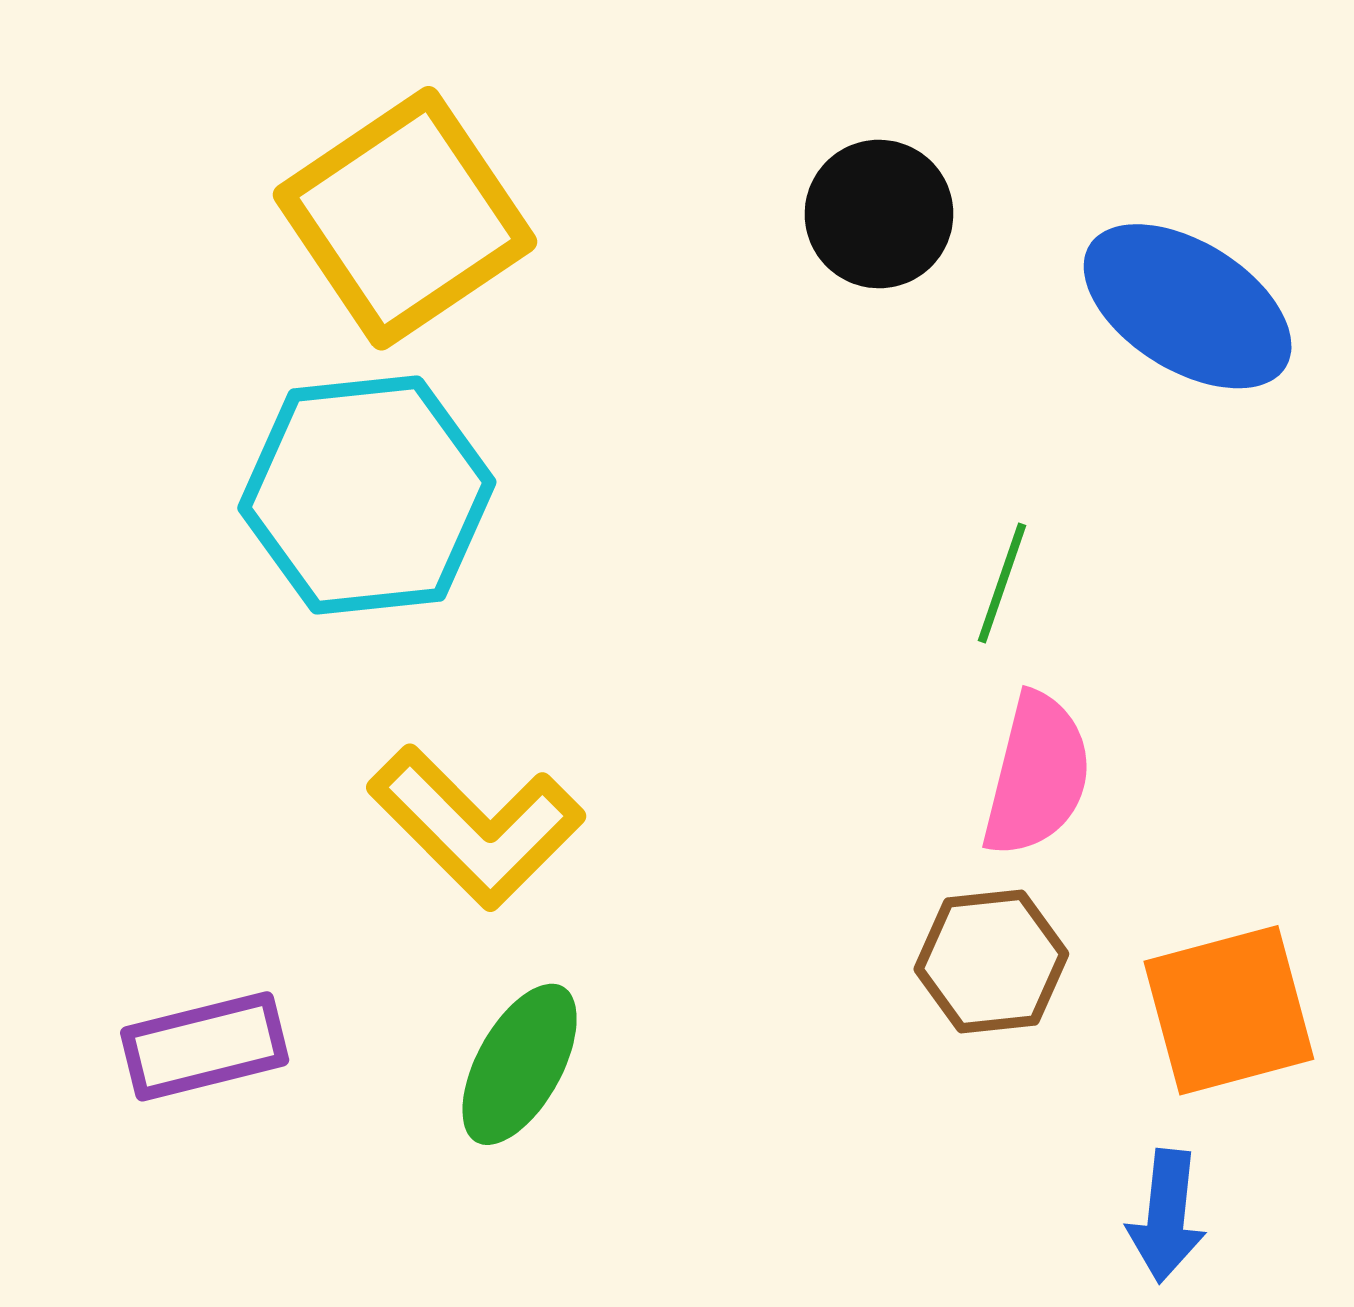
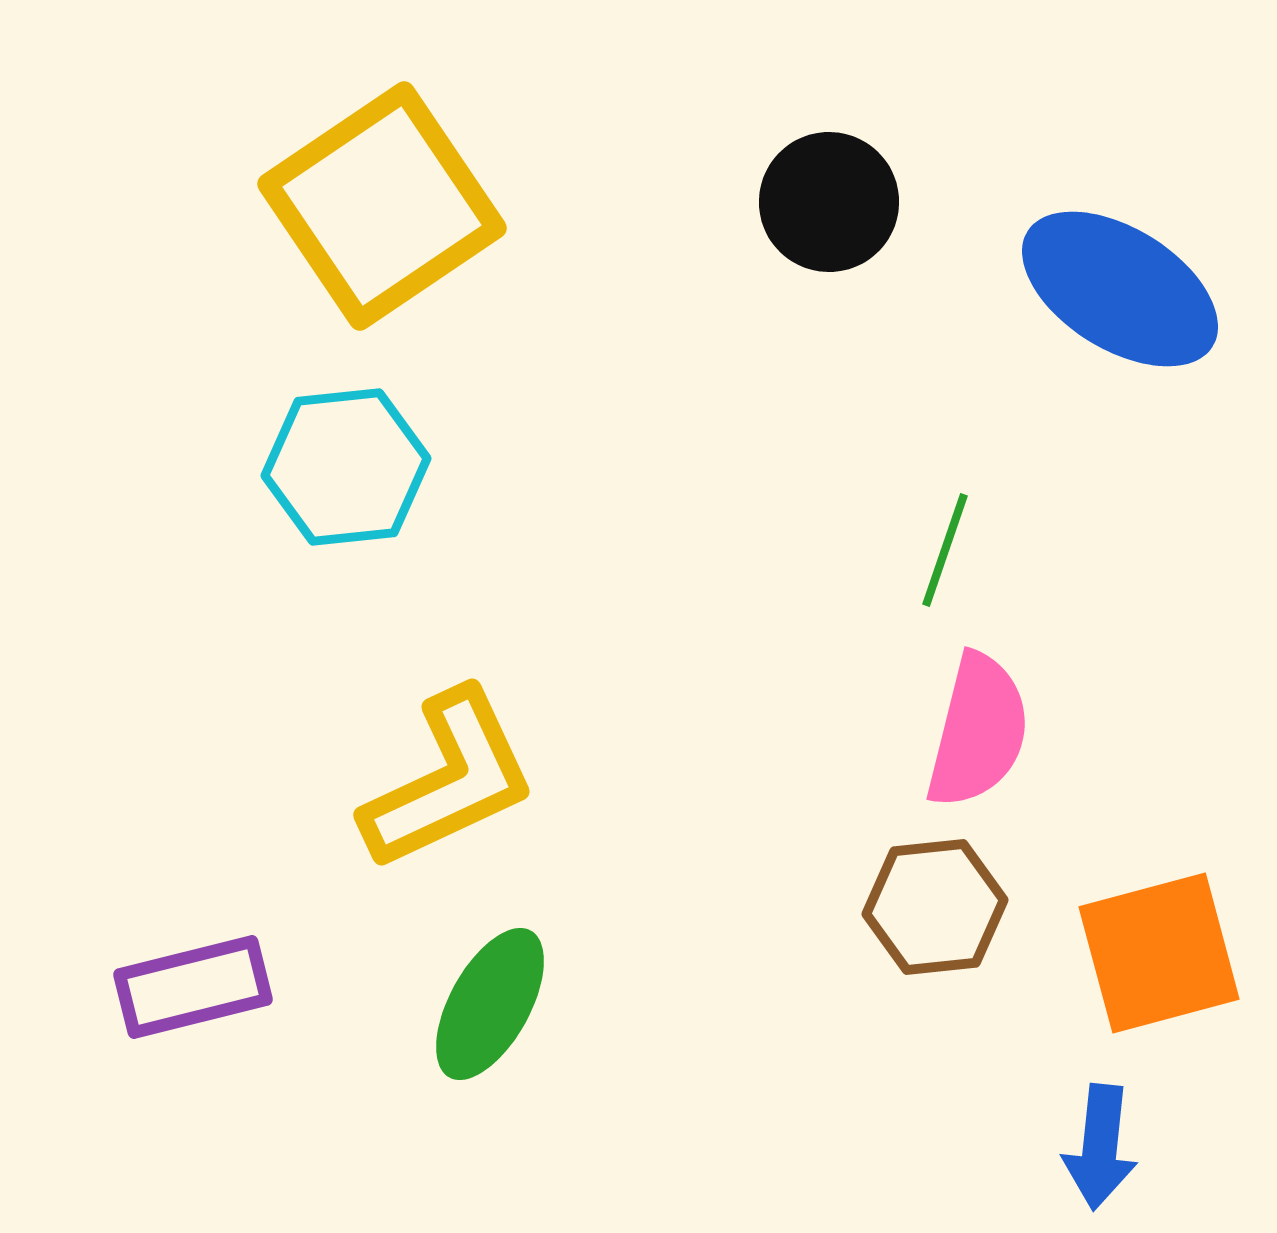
cyan hexagon: (367, 495) -> (346, 467), size x0.7
yellow L-shape: (476, 827) -> (449, 780), turned -70

